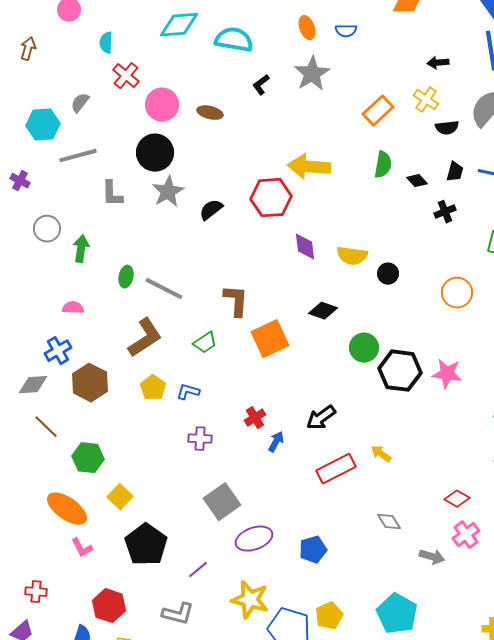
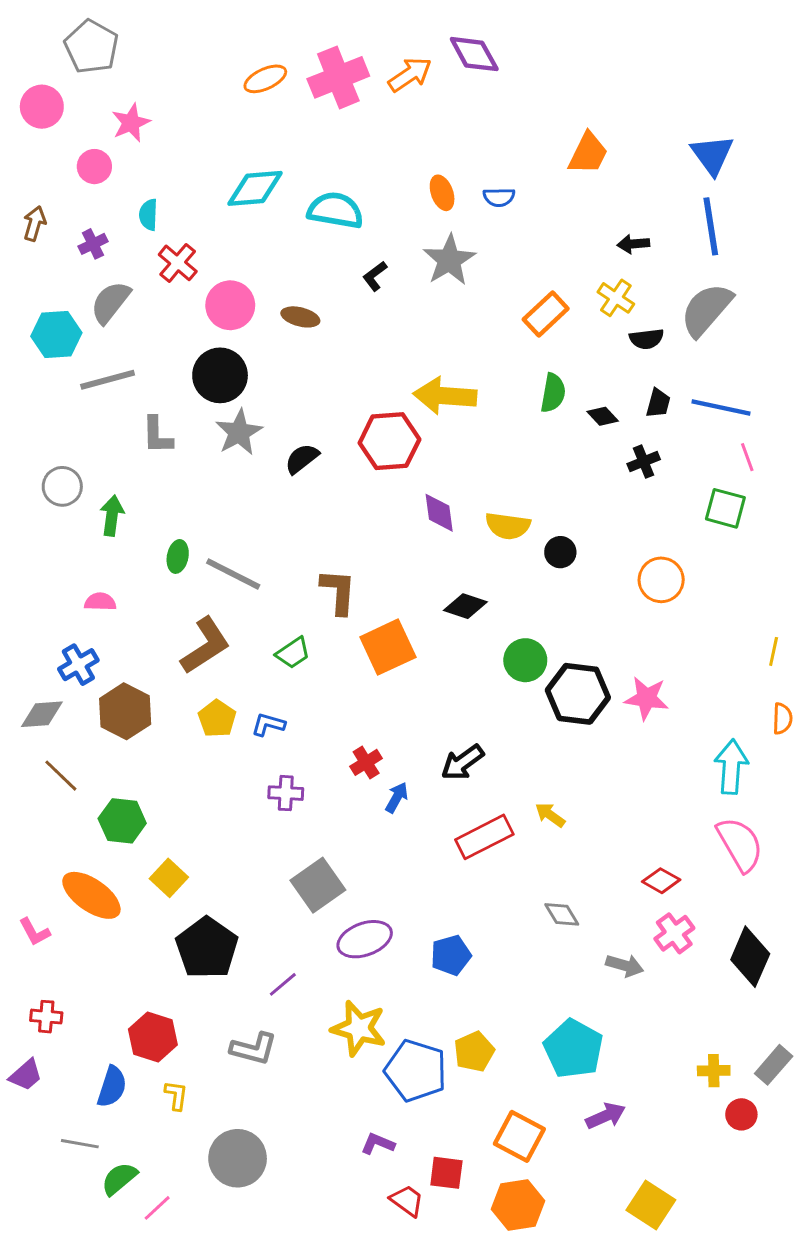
gray semicircle: (80, 103) -> (110, 302), size x1.5
purple cross: (20, 181) -> (93, 244), moved, turned 36
pink L-shape: (82, 548) -> (35, 932), moved

